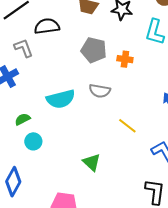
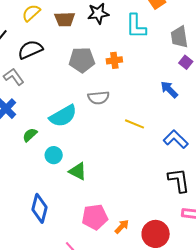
green semicircle: (22, 119) -> (30, 135), moved
cyan circle: (33, 141) -> (54, 155), moved
green triangle: (92, 162) -> (78, 171), moved

